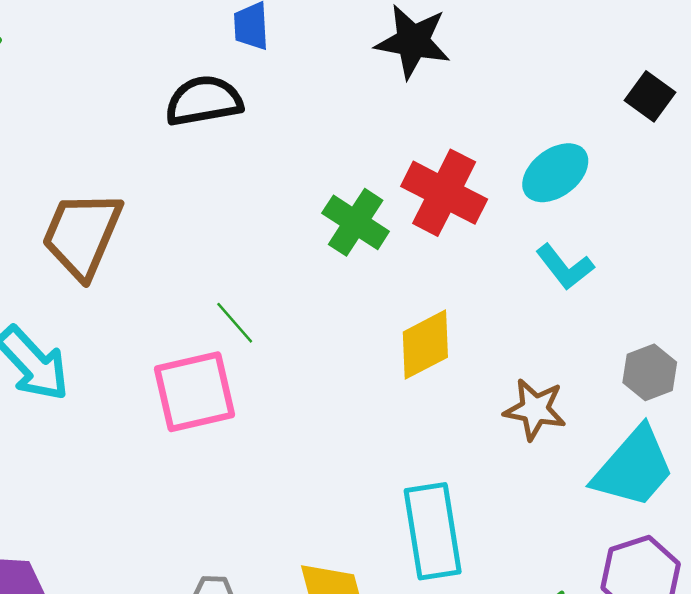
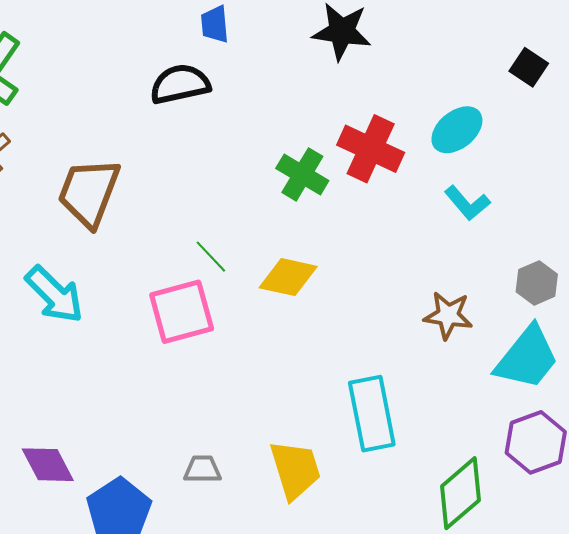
yellow diamond: (425, 345) -> (288, 277), moved, turned 42

